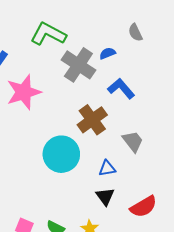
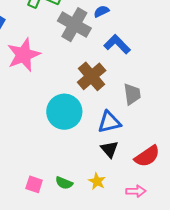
gray trapezoid: (133, 141) -> (132, 94), turned 35
blue triangle: (107, 168) -> (109, 122), size x1.4

